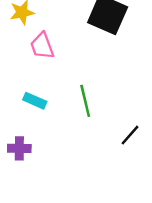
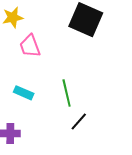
black line: (130, 135) -> (79, 121), moved

